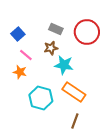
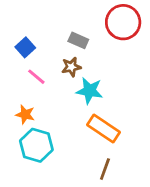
red circle: (87, 32) -> (123, 22), moved
orange star: (20, 72) -> (25, 114), moved
cyan hexagon: (41, 98) -> (36, 145), moved

